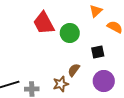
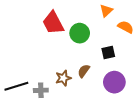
brown star: (61, 84) -> (63, 78), moved

